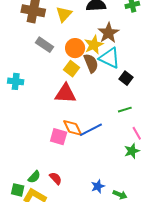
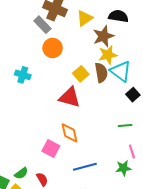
brown star: (108, 33) -> (103, 36), moved
gray rectangle: (44, 45) -> (42, 25), moved
orange circle: (75, 48) -> (53, 48), moved
blue line: (91, 130) -> (85, 167), moved
pink square: (59, 137) -> (51, 148), moved

